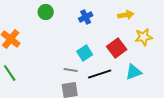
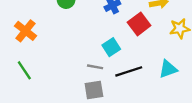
red square: (117, 48) -> (139, 24), moved

